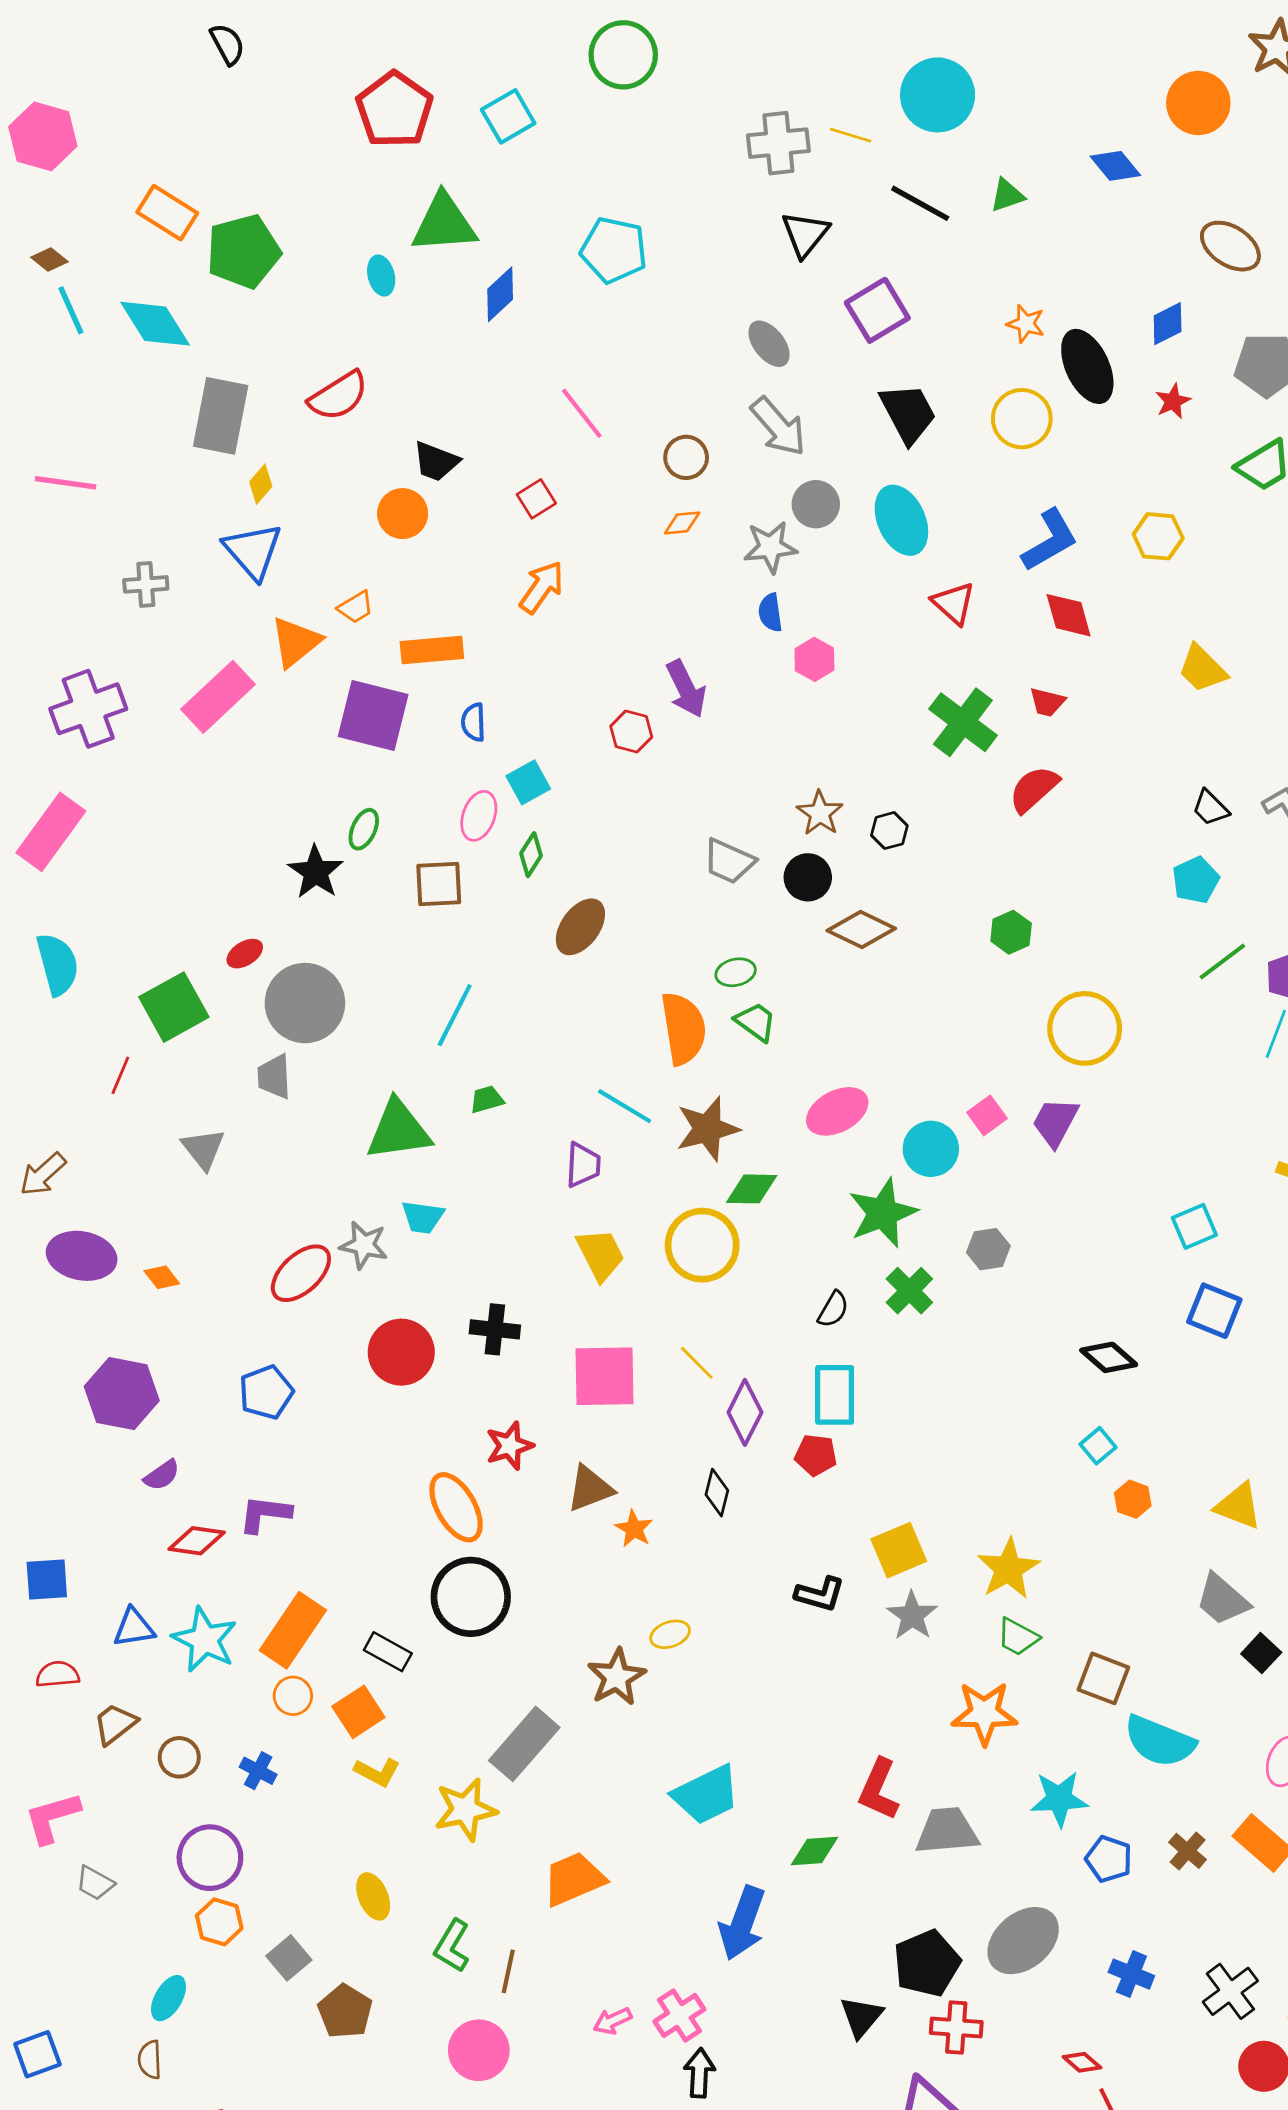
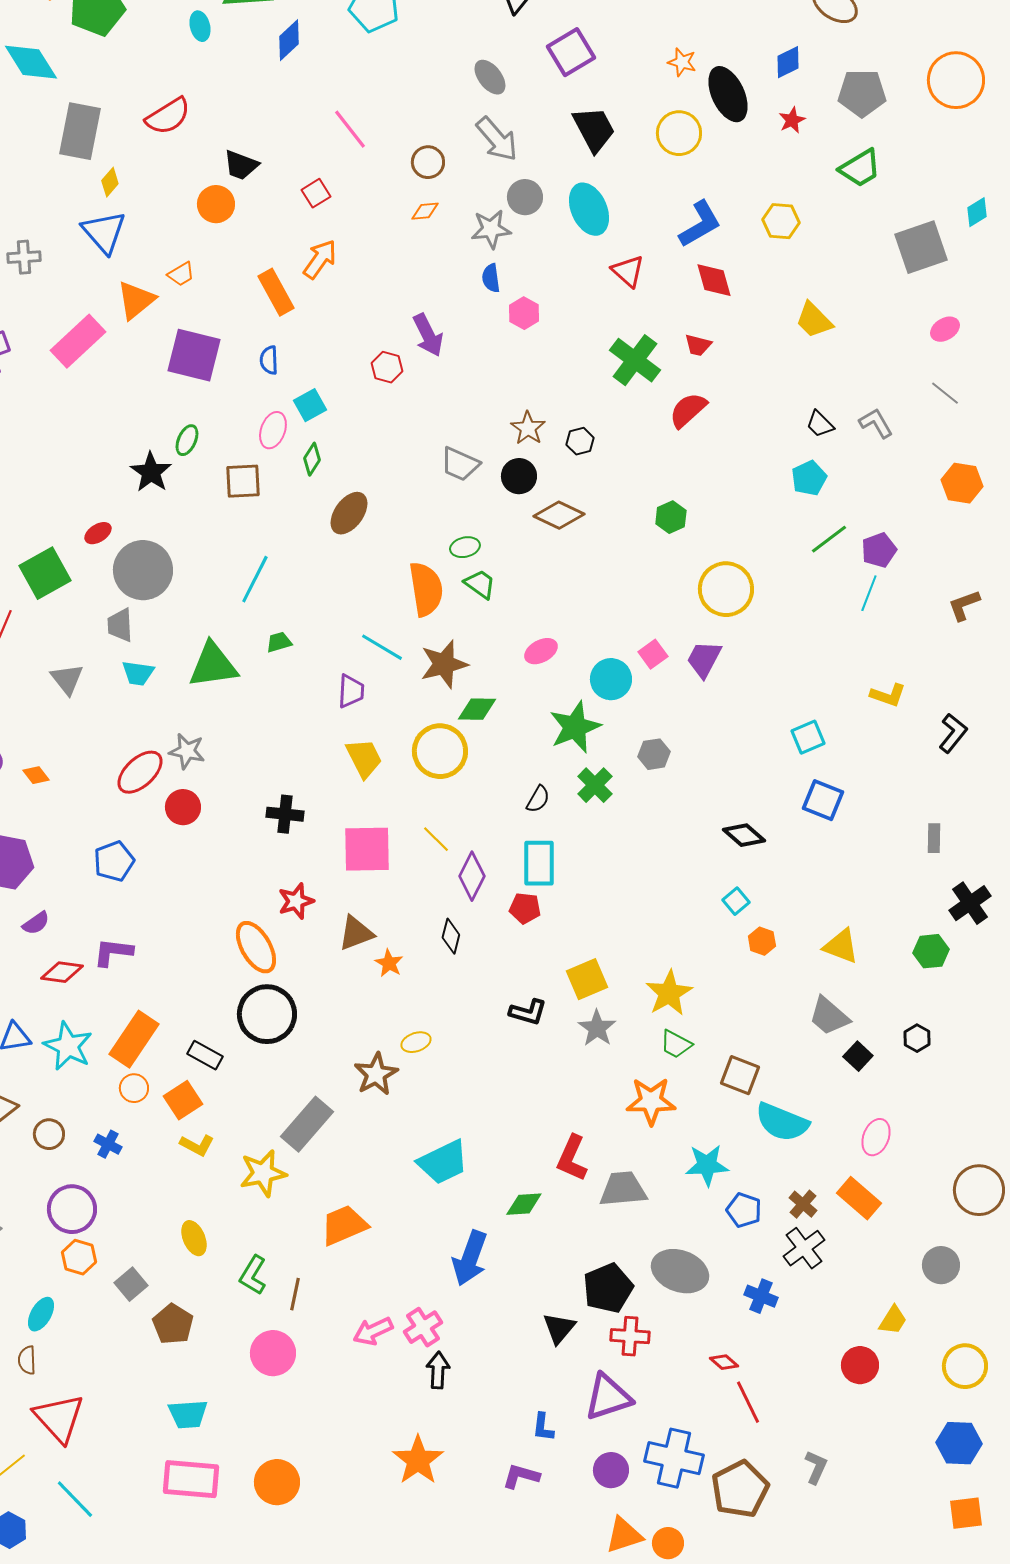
orange rectangle: (432, 650) -> (276, 292), moved, turned 66
pink ellipse: (837, 1111) -> (541, 651), size x0.7
cyan trapezoid: (423, 1217) -> (138, 673), moved
red circle: (401, 1352) -> (183, 807), moved, size x0.7
gray ellipse: (1023, 1941) -> (680, 1271), turned 60
black cross: (1230, 1991) -> (804, 1248), moved
pink arrow: (613, 2021) -> (373, 1331), size x1.4

